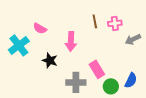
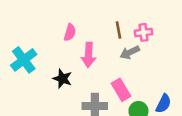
pink semicircle: (40, 28) -> (70, 32), moved, turned -104
gray arrow: (133, 39) -> (130, 52), moved

